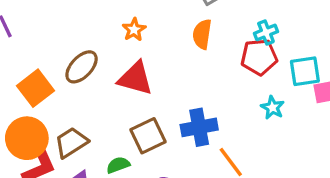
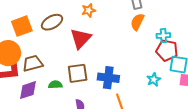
orange semicircle: (202, 34) -> (137, 22), moved
red pentagon: (259, 57) -> (167, 50), moved
red triangle: (135, 78) -> (81, 38), turned 40

